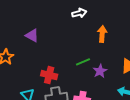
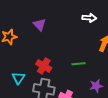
purple star: (100, 71) -> (96, 86), moved

